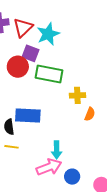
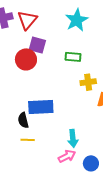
cyan star: (48, 34) -> (77, 20), moved
green rectangle: (49, 74) -> (73, 57), moved, size x0.6
pink arrow: (49, 167) -> (67, 156), size x0.7

